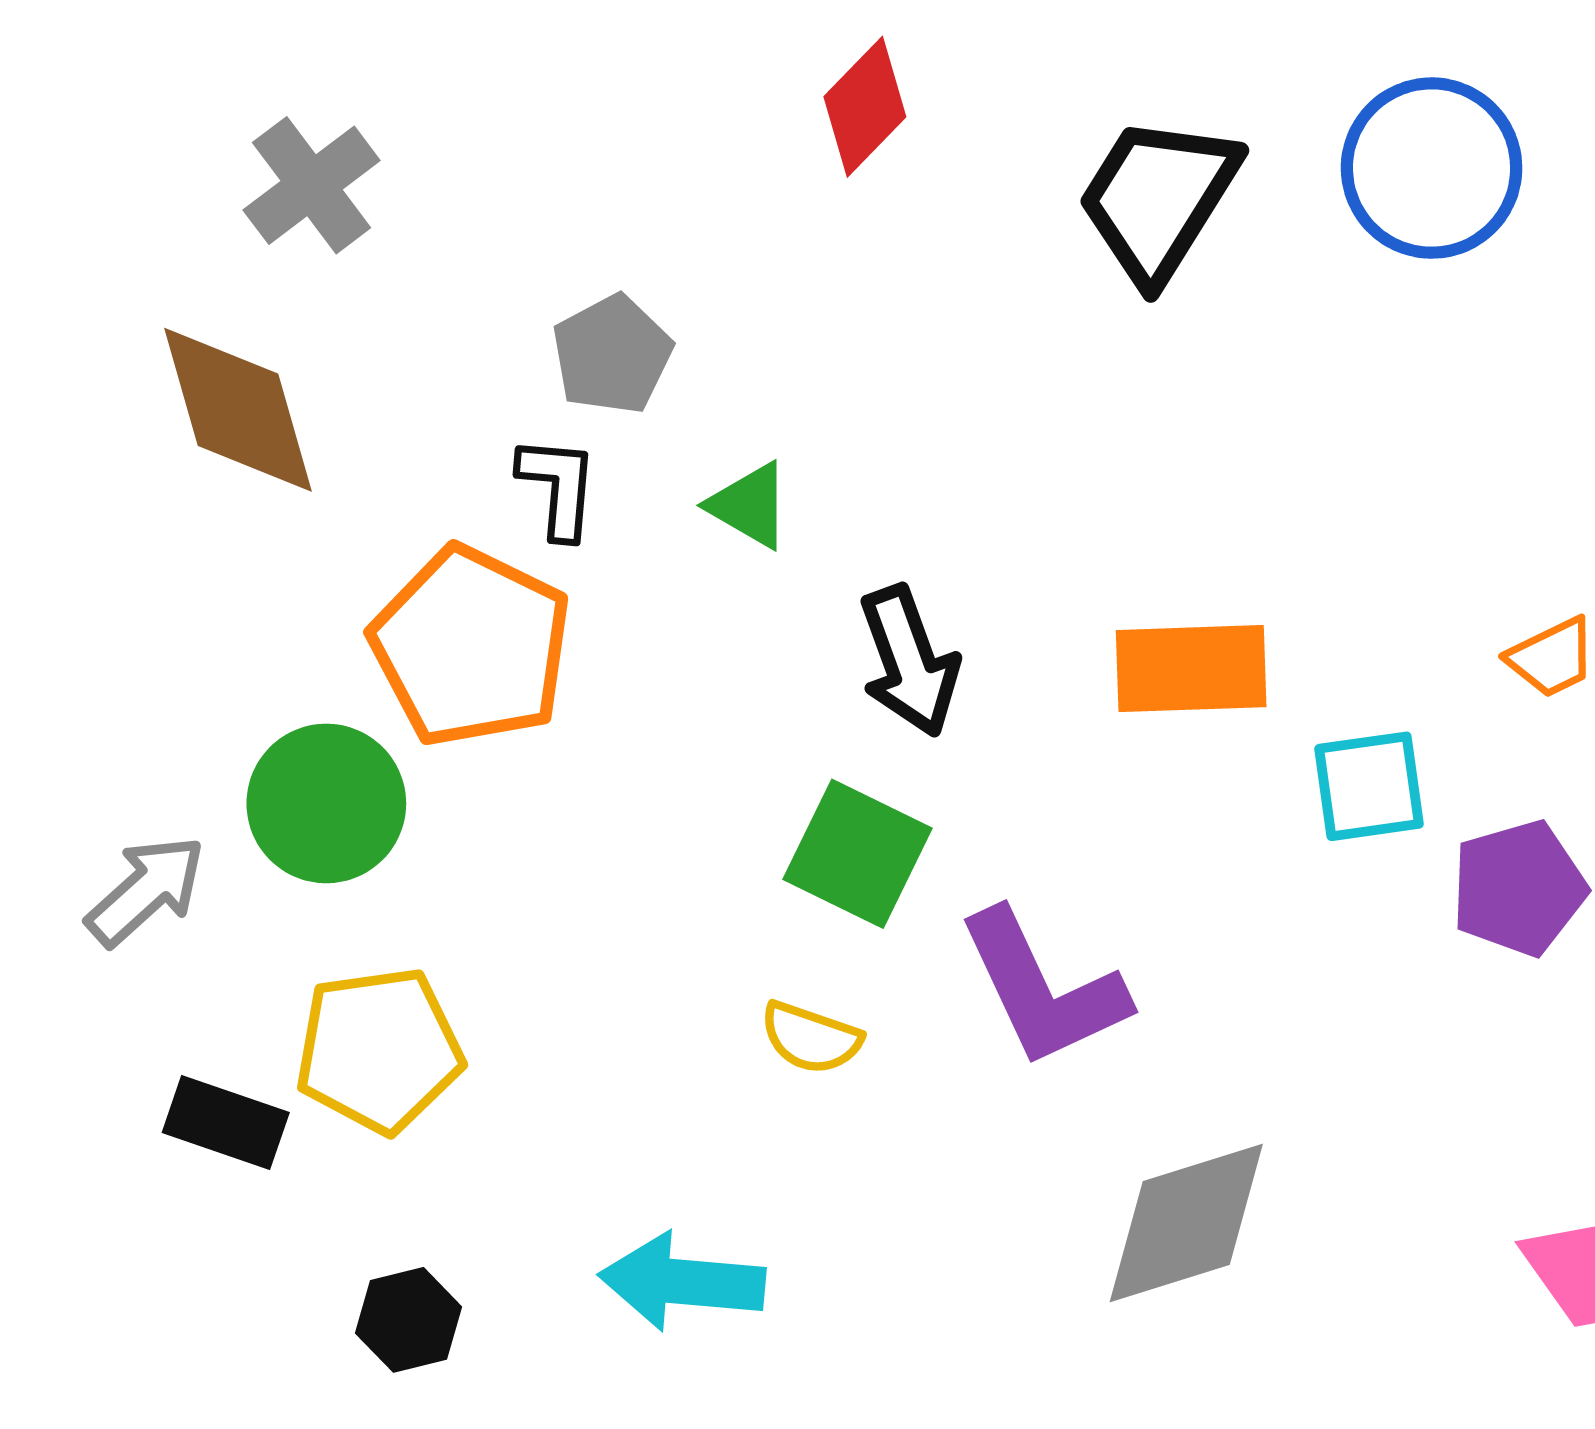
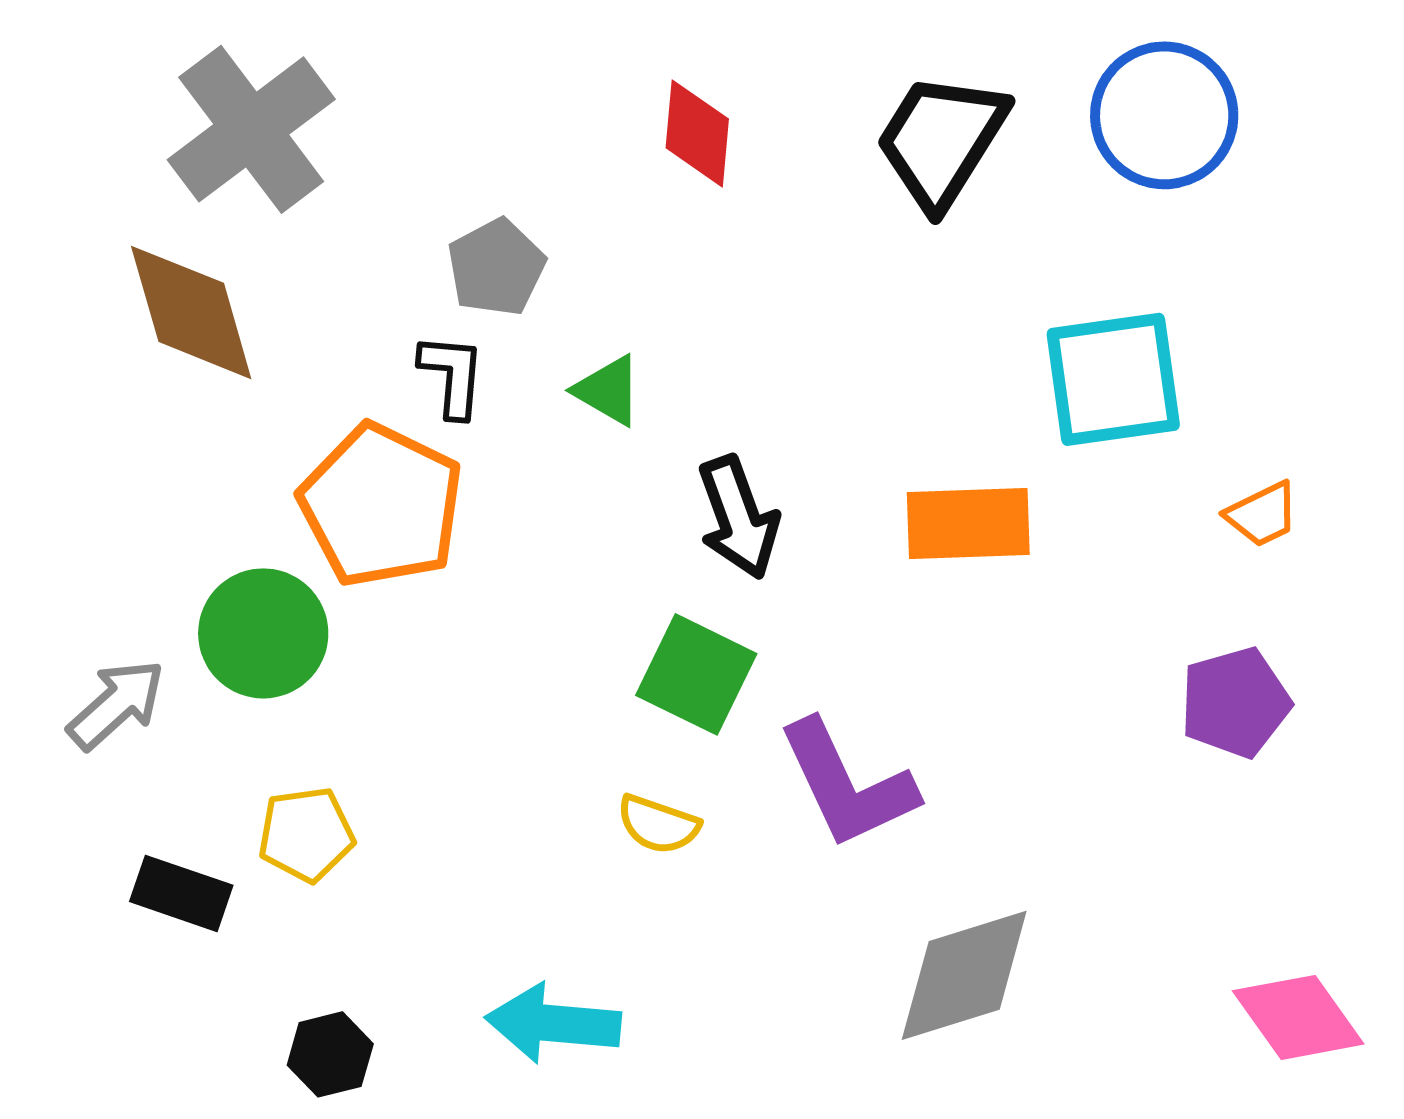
red diamond: (865, 107) -> (697, 133), moved, turned -39
gray cross: (312, 185) -> (251, 129), size x1.5
cyan square: (1369, 786) -> (1113, 379), moved, size x1.5
yellow pentagon: (379, 1050) -> (306, 834), size x0.7

